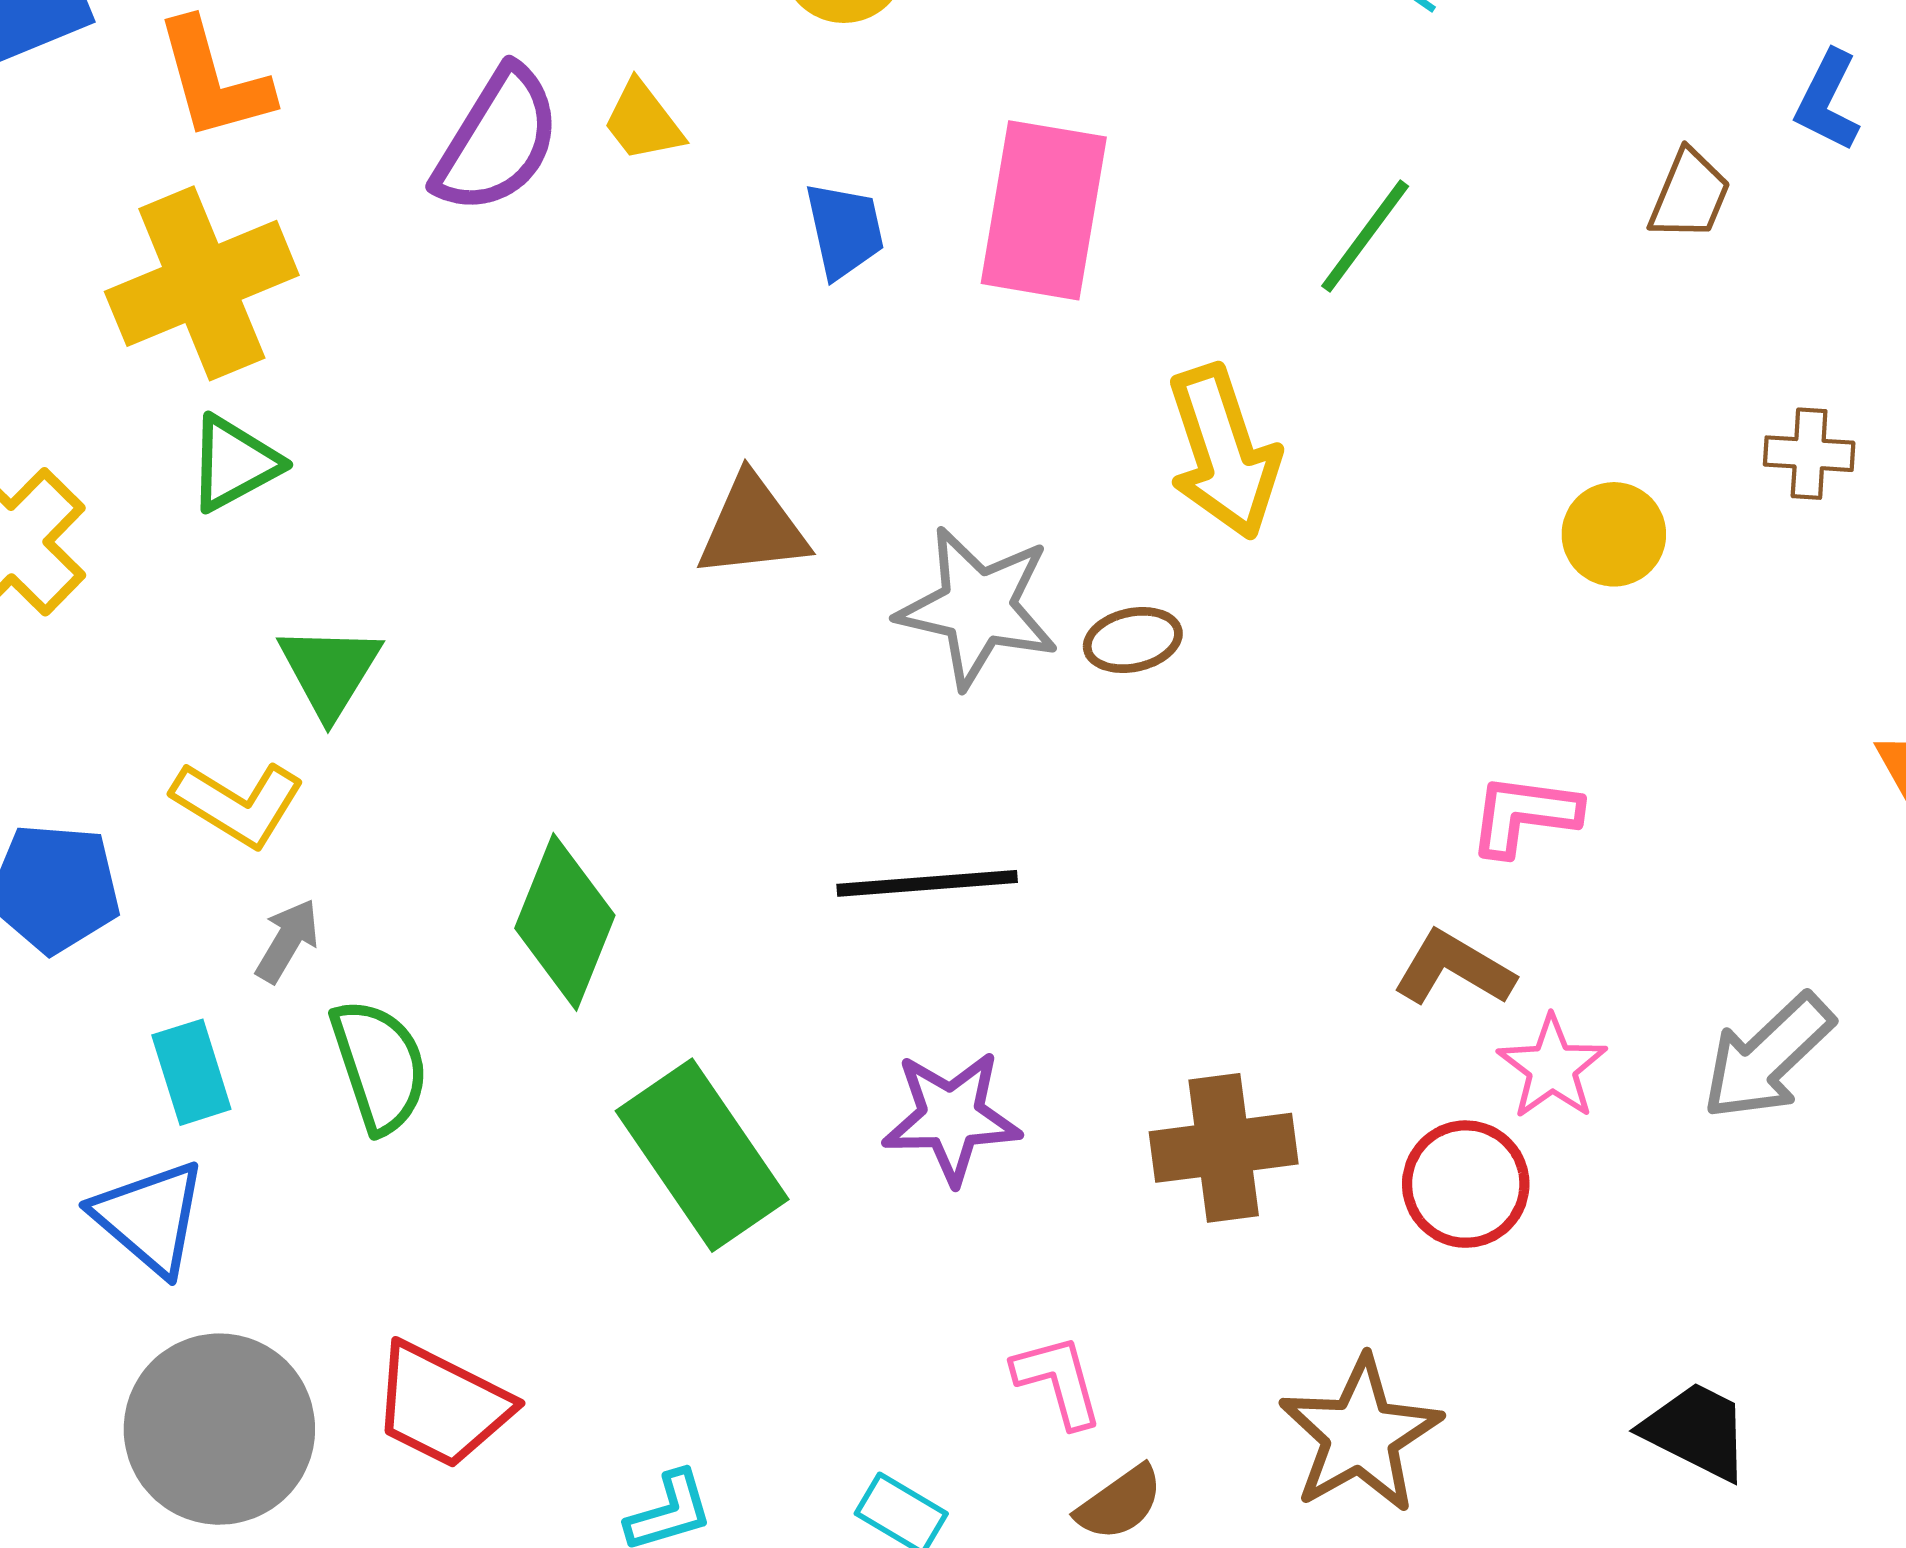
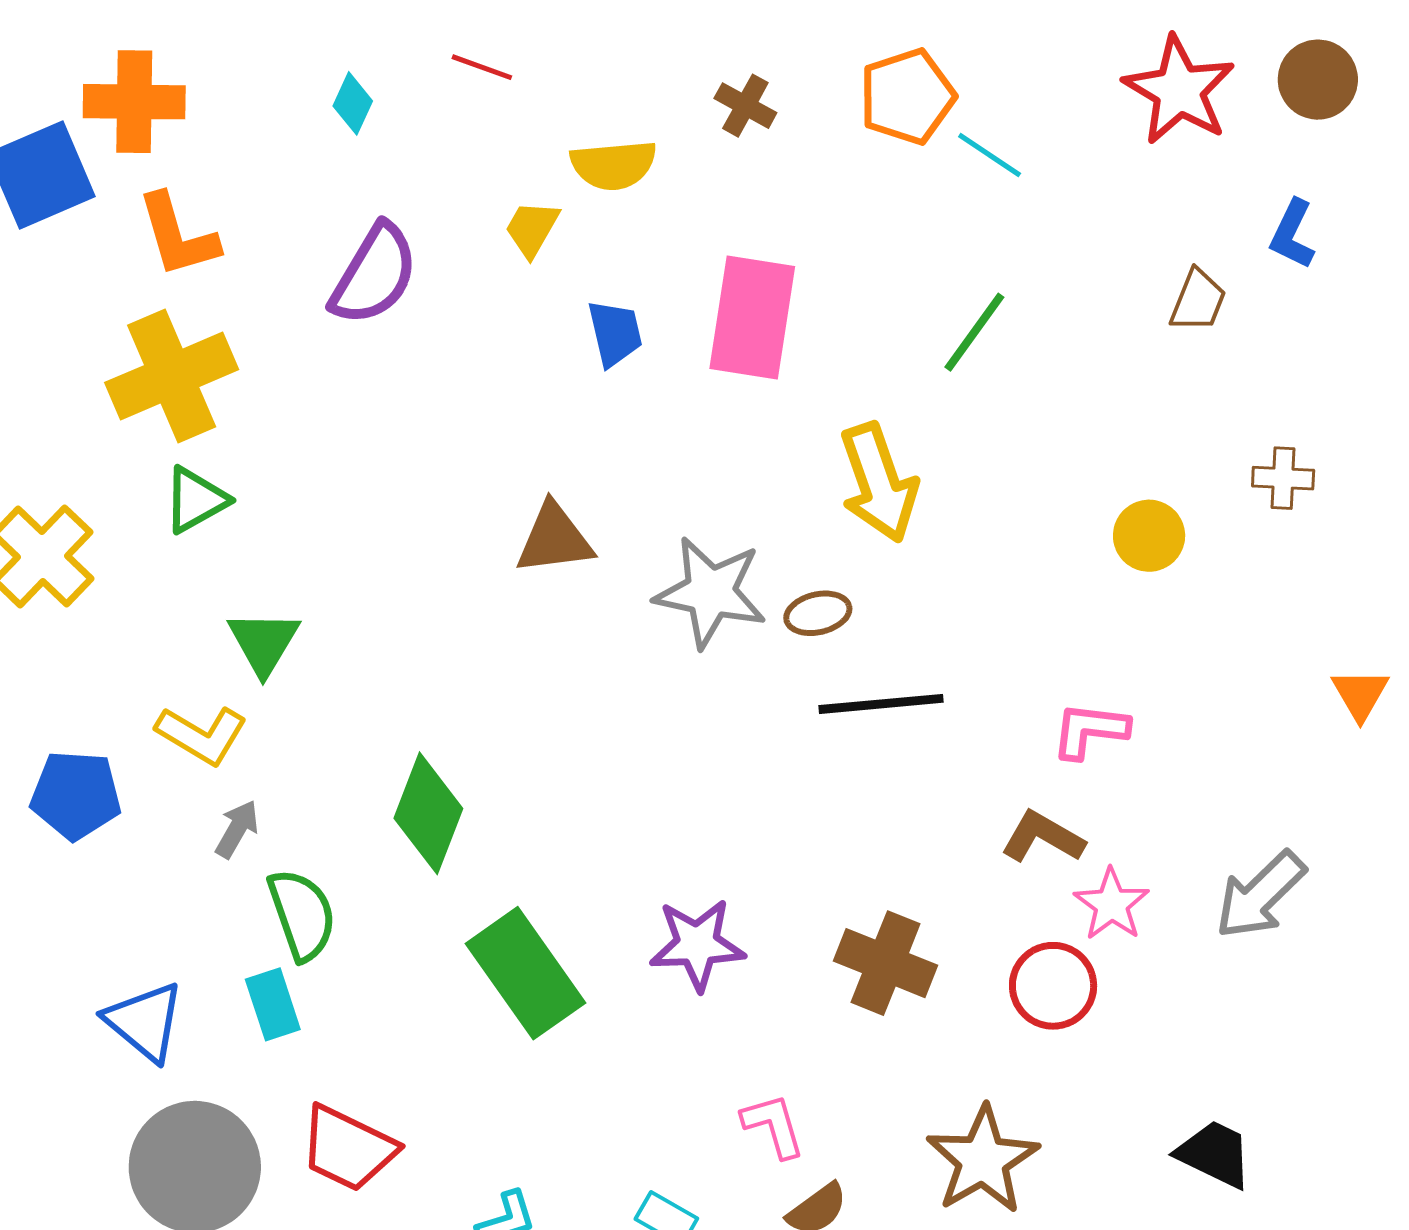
yellow trapezoid: (643, 121) -> (532, 229), moved, turned 68
black line: (927, 883) -> (881, 704), moved
cyan rectangle: (191, 1072) -> (273, 1004), moved
brown cross: (1224, 1148) -> (885, 963), turned 30

